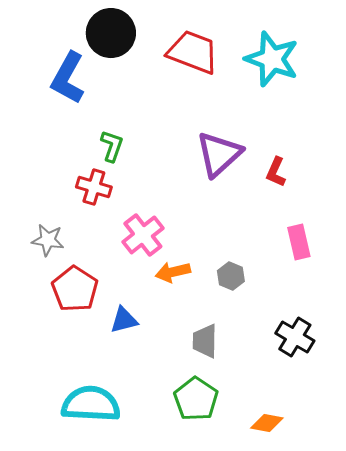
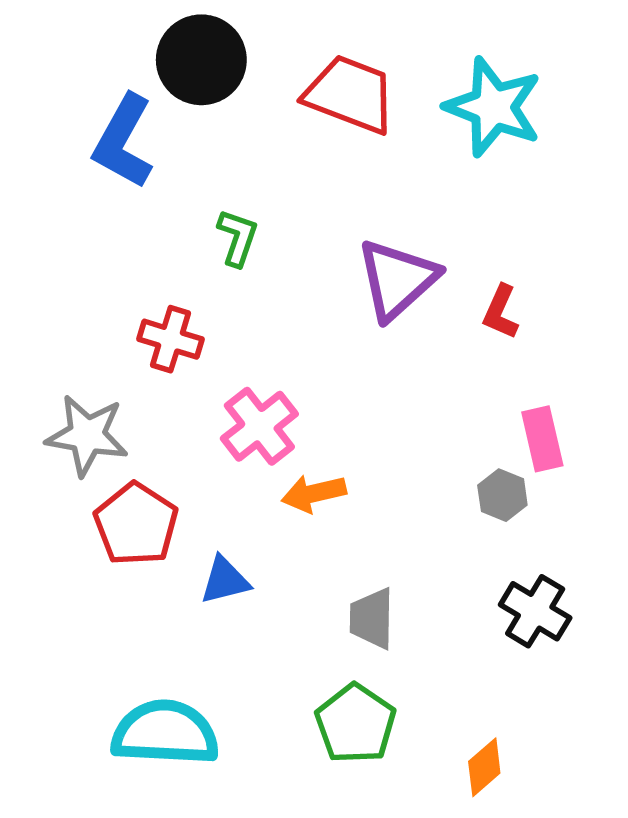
green L-shape: (112, 146) -> (238, 238), moved
gray star: (48, 240) -> (87, 435), size x1.4
gray hexagon: (231, 276) -> (502, 495), moved
orange diamond: (267, 423) -> (484, 767), turned -52

